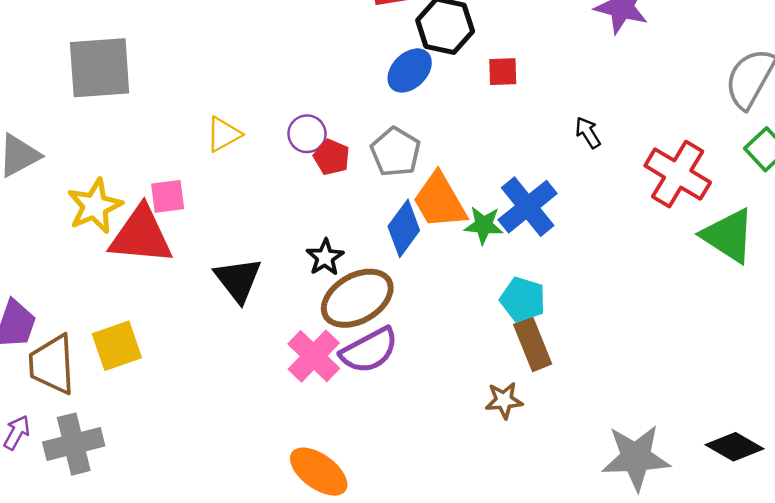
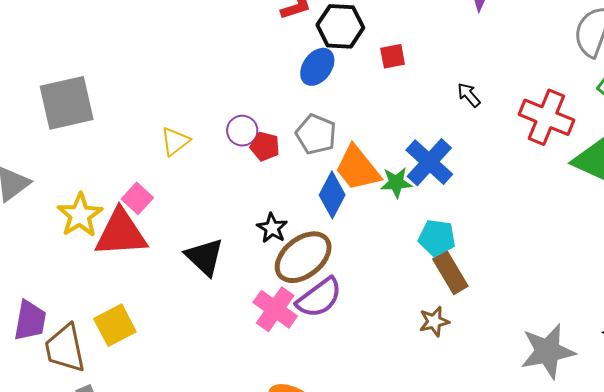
pink square: (168, 196) -> (137, 198), turned -32

